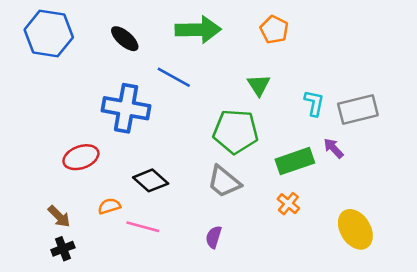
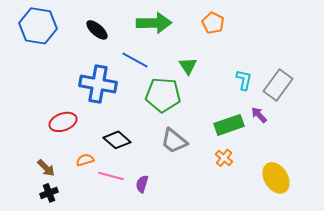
green triangle: (259, 85) -> (188, 66), moved
gray rectangle: (358, 110) -> (278, 85), turned -40
green pentagon: (236, 131) -> (163, 95), moved
purple semicircle: (214, 237) -> (142, 184), moved

